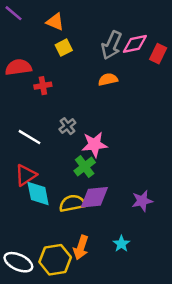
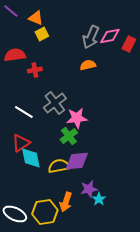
orange triangle: (55, 22) -> (36, 18), moved
yellow square: (64, 48) -> (42, 34), moved
gray cross: (67, 126) -> (55, 103), size x1.6
purple star: (142, 201) -> (89, 189), moved

